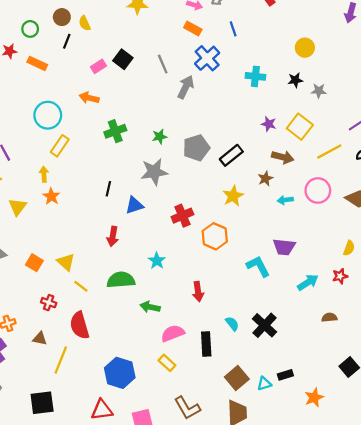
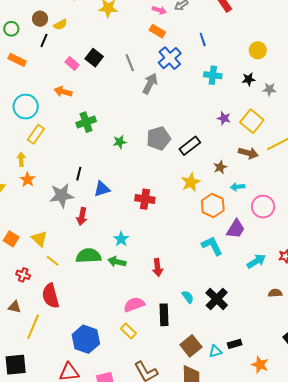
yellow semicircle: (85, 23) -> (60, 25), turned -96
blue line: (233, 29) -> (203, 40), moved
pink rectangle: (98, 66) -> (72, 64), turned 72
green star: (160, 137) -> (120, 142), moved
brown arrow: (283, 157) -> (248, 153), moved
gray star: (154, 172) -> (62, 195), moved
pink circle: (318, 190) -> (263, 207), moved
red cross: (182, 216) -> (145, 199), turned 30
orange hexagon: (215, 236) -> (213, 206), moved
purple trapezoid: (284, 247) -> (236, 229), turned -65
green arrow: (150, 307) -> (117, 262), moved
orange star: (314, 397) -> (260, 365), turned -30

